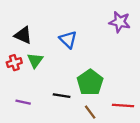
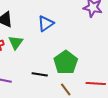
blue triangle: (68, 40) -> (46, 23), turned 42

